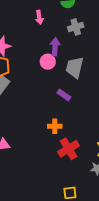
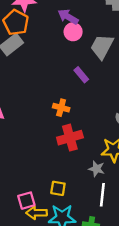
purple arrow: (55, 47) -> (68, 17), moved, turned -78

